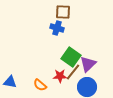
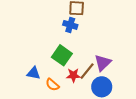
green square: (71, 57) -> (62, 55), moved
blue triangle: (10, 82) -> (34, 73), moved

